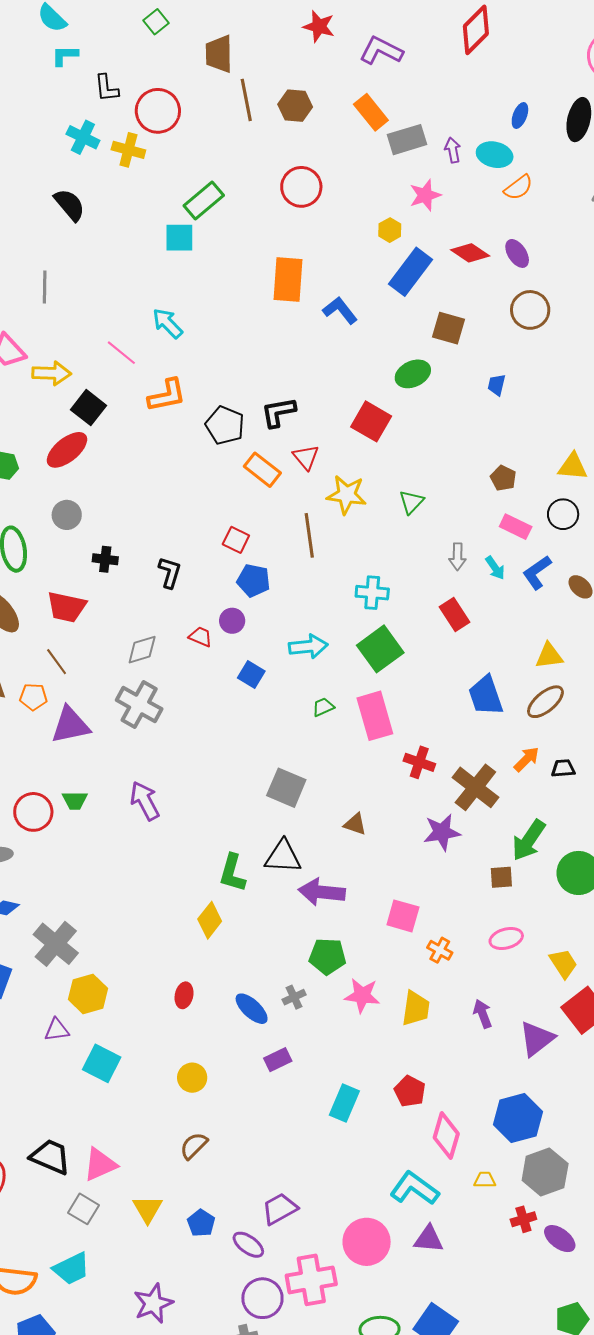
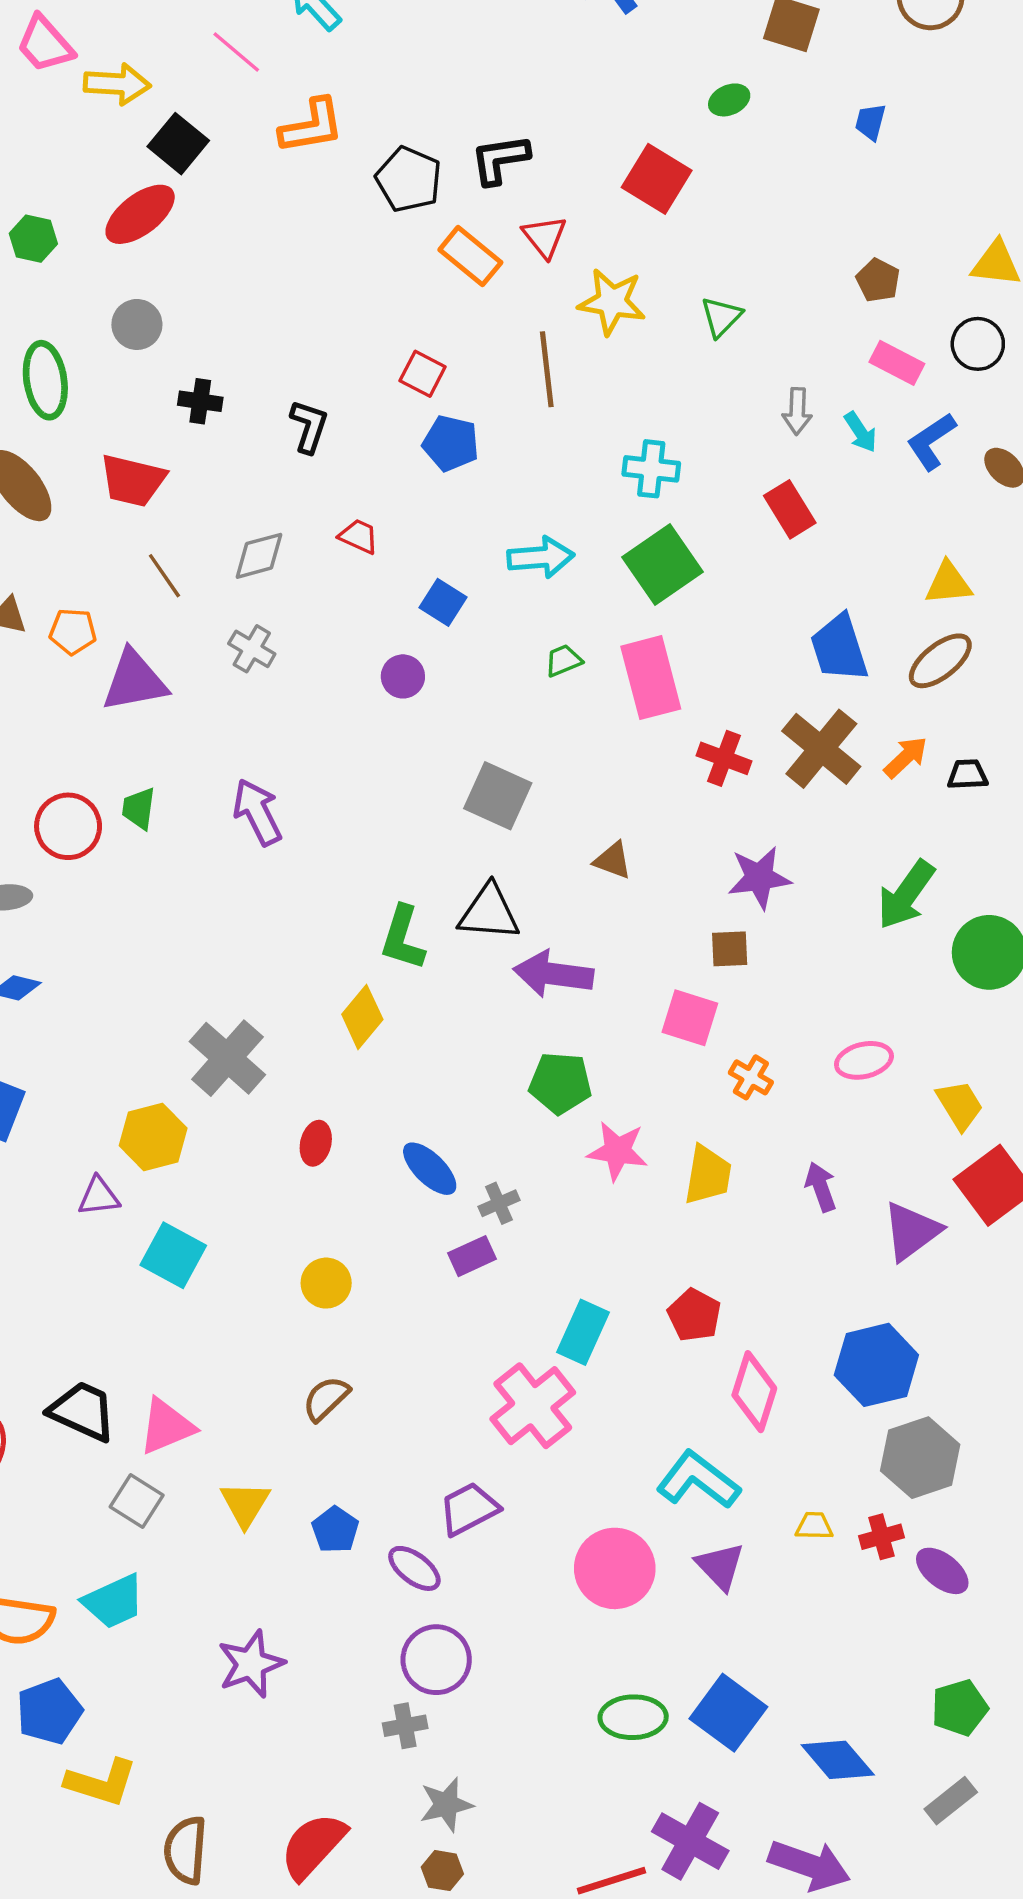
green ellipse: (413, 374) -> (729, 100), size x0.7
purple circle: (232, 621) -> (403, 676), moved
brown line: (57, 662) -> (164, 576), moved
gray cross: (139, 705) -> (252, 649), size x0.6
brown cross: (475, 787) -> (821, 749), moved
green trapezoid: (75, 800) -> (139, 808), turned 96
brown square: (501, 877) -> (730, 949), moved
gray cross: (56, 944) -> (227, 1058), moved
gray cross: (294, 997) -> (499, 1203), moved
yellow trapezoid: (485, 1180) -> (814, 1526), moved
purple triangle: (429, 1239) -> (720, 1566), turned 40
pink cross: (311, 1280) -> (533, 1406), moved, turned -30

